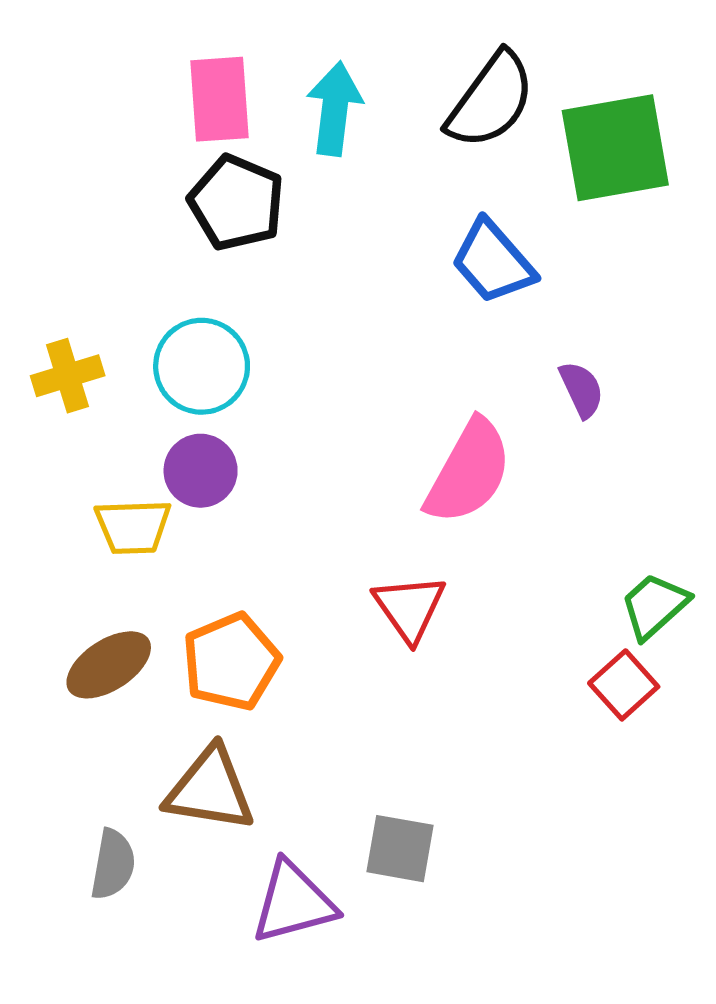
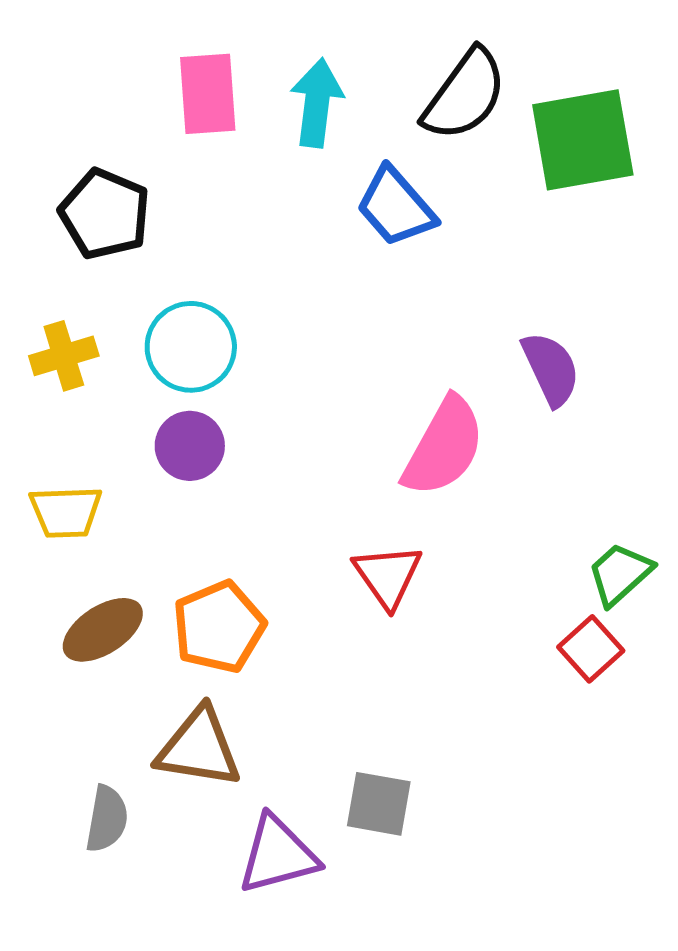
black pentagon: (236, 203) -> (105, 214), moved
blue trapezoid: (493, 262) -> (396, 207), moved
purple semicircle: (582, 389) -> (551, 369), size x1.4
yellow trapezoid: (133, 527) -> (66, 512), moved

